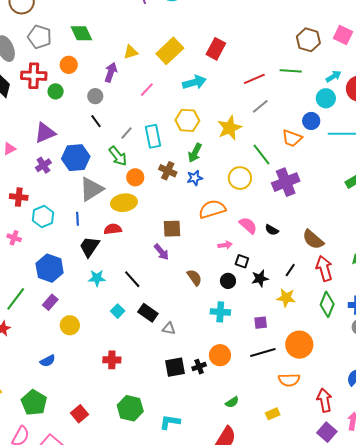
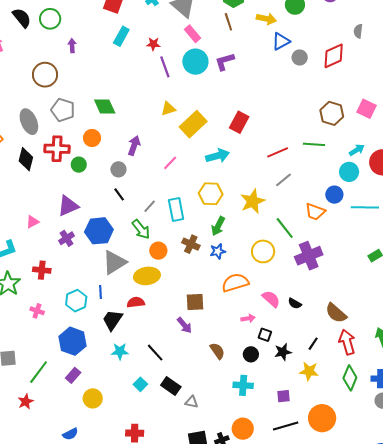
yellow triangle: (131, 52) -> (168, 109), moved
cyan hexagon: (43, 217) -> (76, 301), moved

